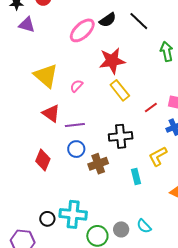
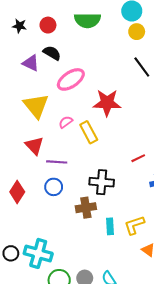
black semicircle: (108, 20) -> (52, 53), moved, turned -126
purple triangle: (27, 25) -> (31, 63), moved
pink ellipse: (82, 30) -> (71, 79), moved
yellow rectangle: (120, 90) -> (89, 132), moved
yellow L-shape: (158, 156) -> (134, 225), moved
brown cross: (98, 164) -> (86, 208), moved

